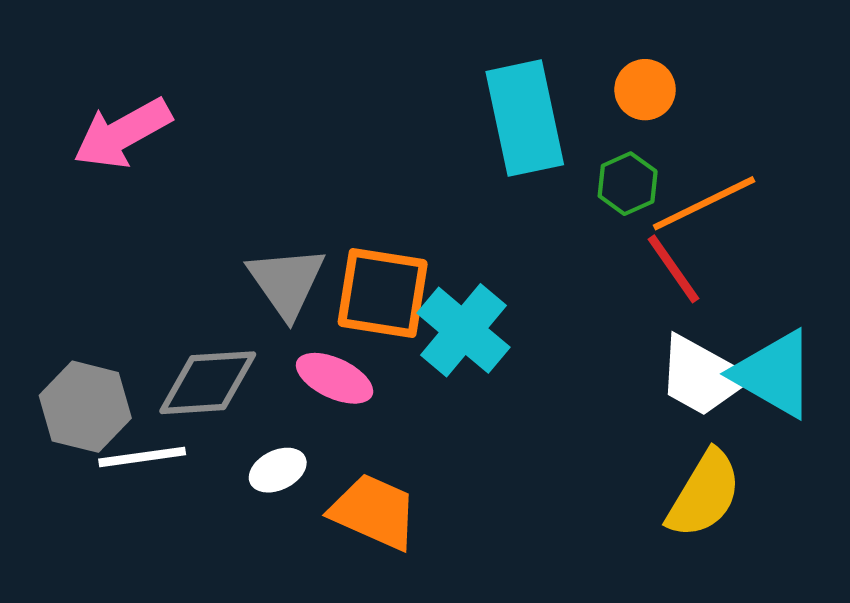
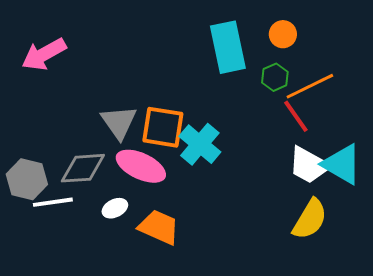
pink ellipse: (335, 378) -> (141, 166), size x1.4

